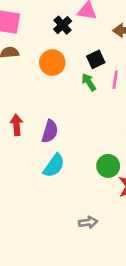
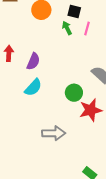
black square: (96, 59) -> (74, 11), turned 32
gray arrow: (88, 222) -> (54, 133), size x1.6

